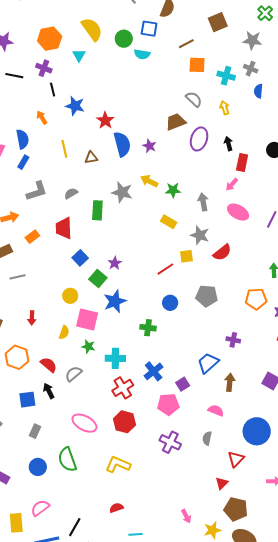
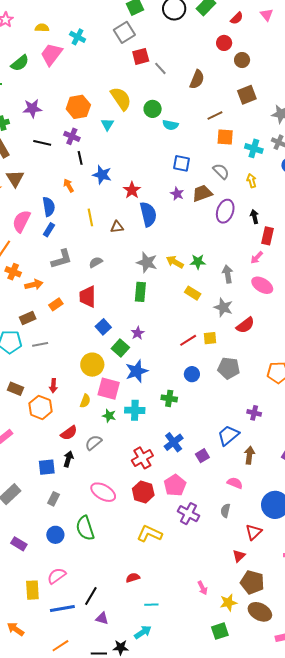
blue square: (149, 29) -> (182, 163), moved
purple star: (149, 146) -> (177, 194), moved
yellow arrow: (149, 181) -> (175, 262), moved
green rectangle: (97, 210) -> (140, 292), moved
yellow square: (186, 256) -> (210, 338), moved
yellow circle: (70, 296) -> (92, 365), size x1.5
orange hexagon: (17, 357) -> (41, 407), moved
cyan cross: (115, 358) -> (135, 410), moved
red semicircle: (49, 365) -> (69, 433), turned 102
black arrow: (49, 391) -> (68, 459), turned 42
pink pentagon: (168, 404) -> (175, 485), moved, turned -30
yellow L-shape: (118, 465) -> (150, 534), moved

